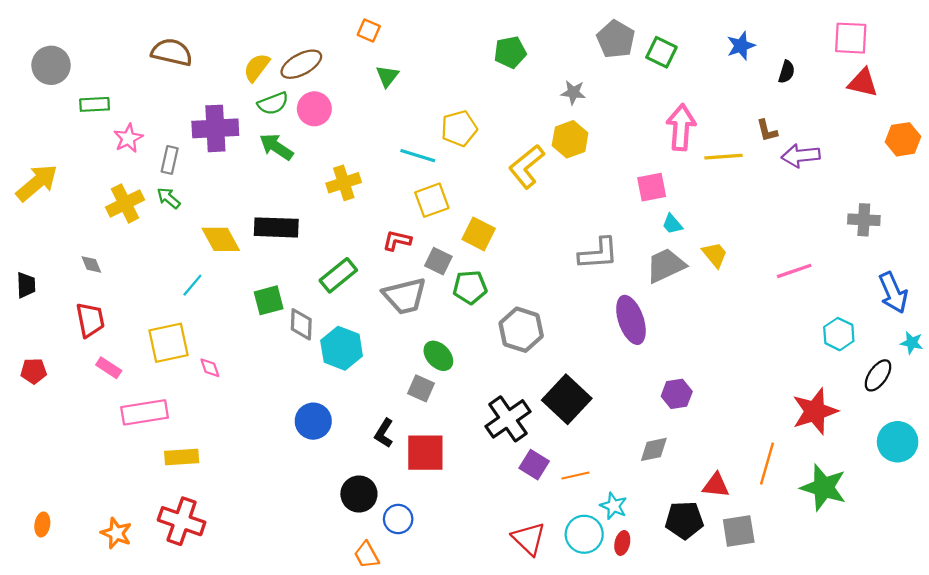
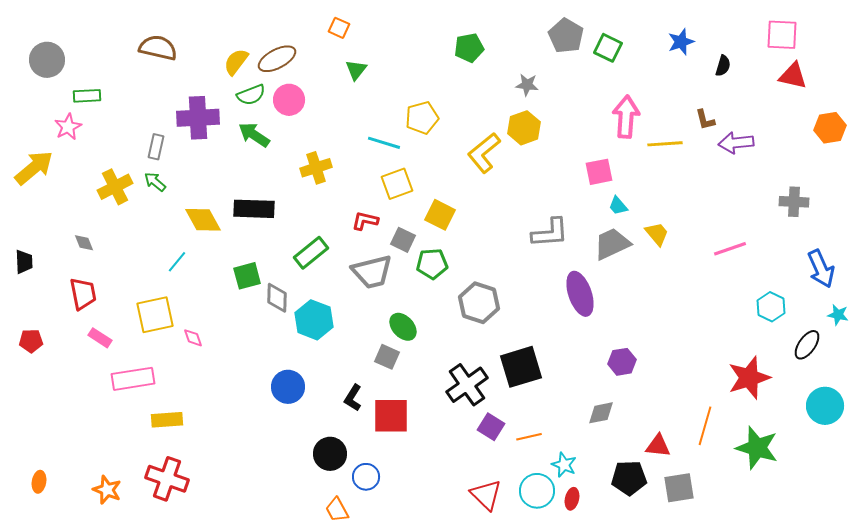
pink star: (128, 138) -> (68, 127), moved
black square: (567, 399) -> (521, 367), turned 30

